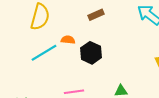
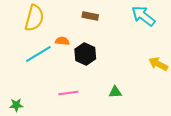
brown rectangle: (96, 15) -> (90, 16), turned 35

